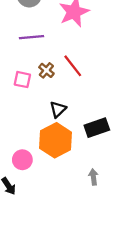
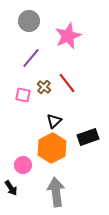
purple line: (32, 37) -> (31, 58), turned -45
gray arrow: (93, 177) -> (56, 192), moved, size x2.0

